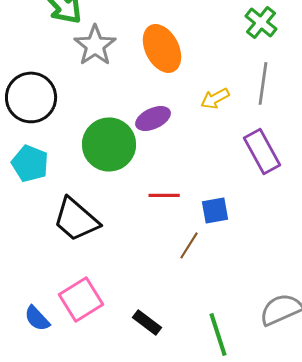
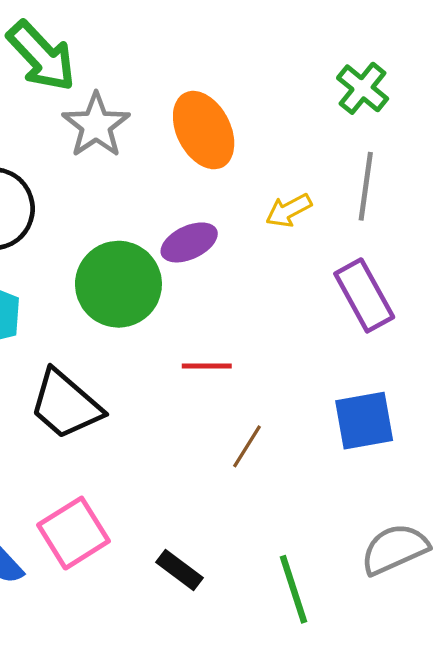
blue square: (215, 210) -> (364, 421), moved, size x1.4

